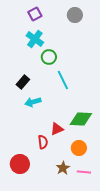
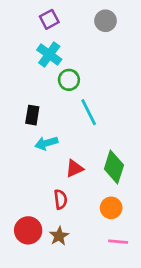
black rectangle: (23, 82) -> (32, 115), turned -32
green diamond: (81, 119) -> (114, 167), turned -75
red triangle: (57, 129) -> (75, 168), moved
brown star: (63, 168) -> (59, 236), moved

